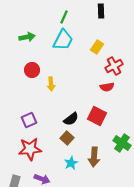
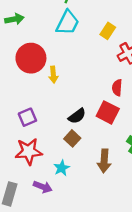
green arrow: (27, 37) -> (14, 19), moved
red circle: (32, 70) -> (31, 58), size x1.6
red semicircle: (107, 87) -> (117, 88), moved, turned 104
cyan star: (71, 163) -> (62, 168), moved

